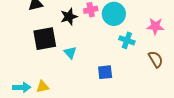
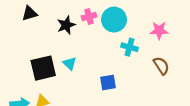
black square: (45, 39) -> (43, 68), moved

